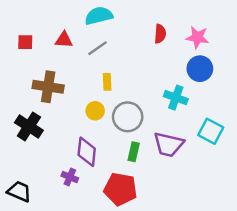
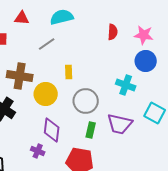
red triangle: (64, 40) -> (22, 18), moved
gray line: (98, 48) -> (47, 44), moved
yellow circle: (95, 111) -> (46, 94), moved, size x1.5

